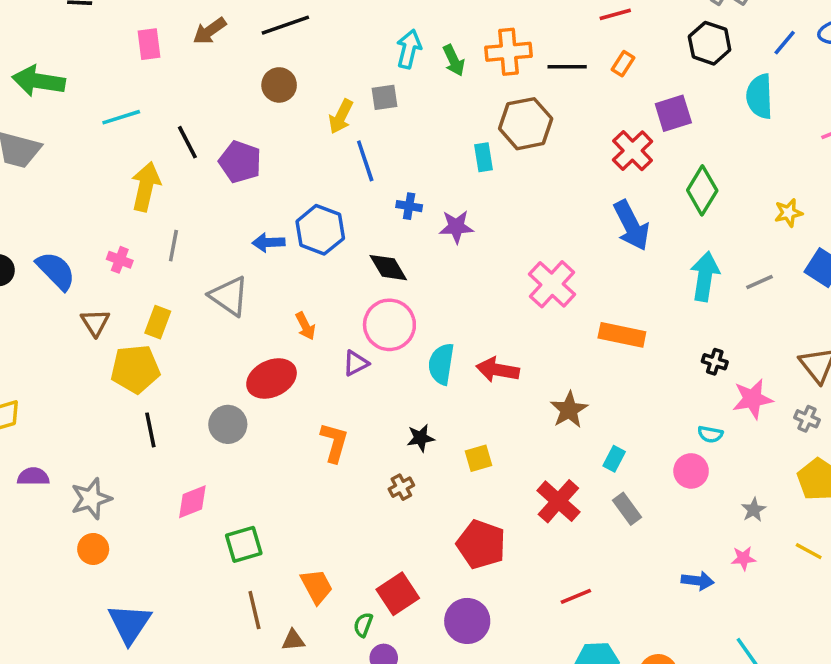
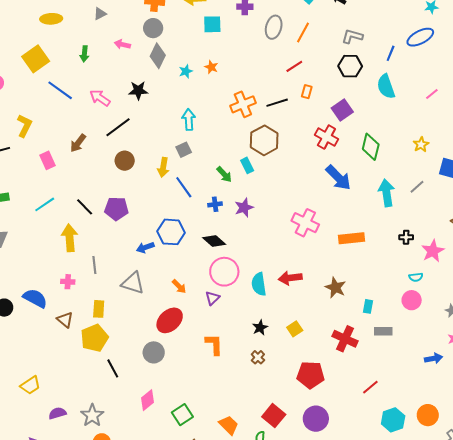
green arrow: (454, 60) -> (224, 174), moved
gray rectangle: (627, 509) -> (383, 331), turned -36

